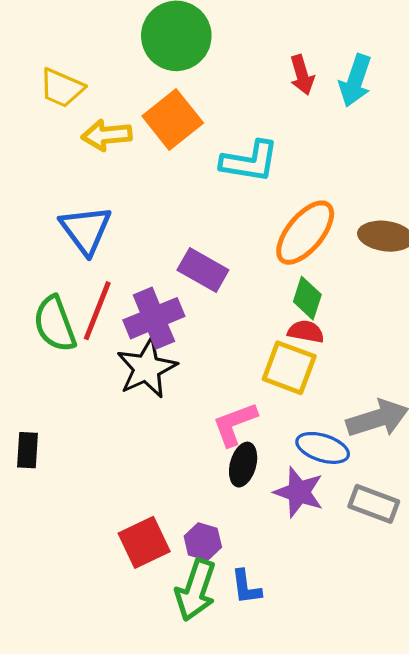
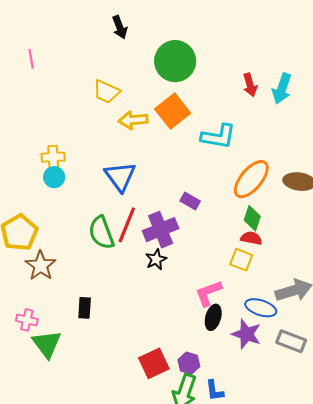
purple rectangle: (203, 270) -> (190, 201), size x0.7
black star: (147, 368) -> (156, 259), size x0.6
yellow square: (289, 368) -> (241, 260), size x0.7

